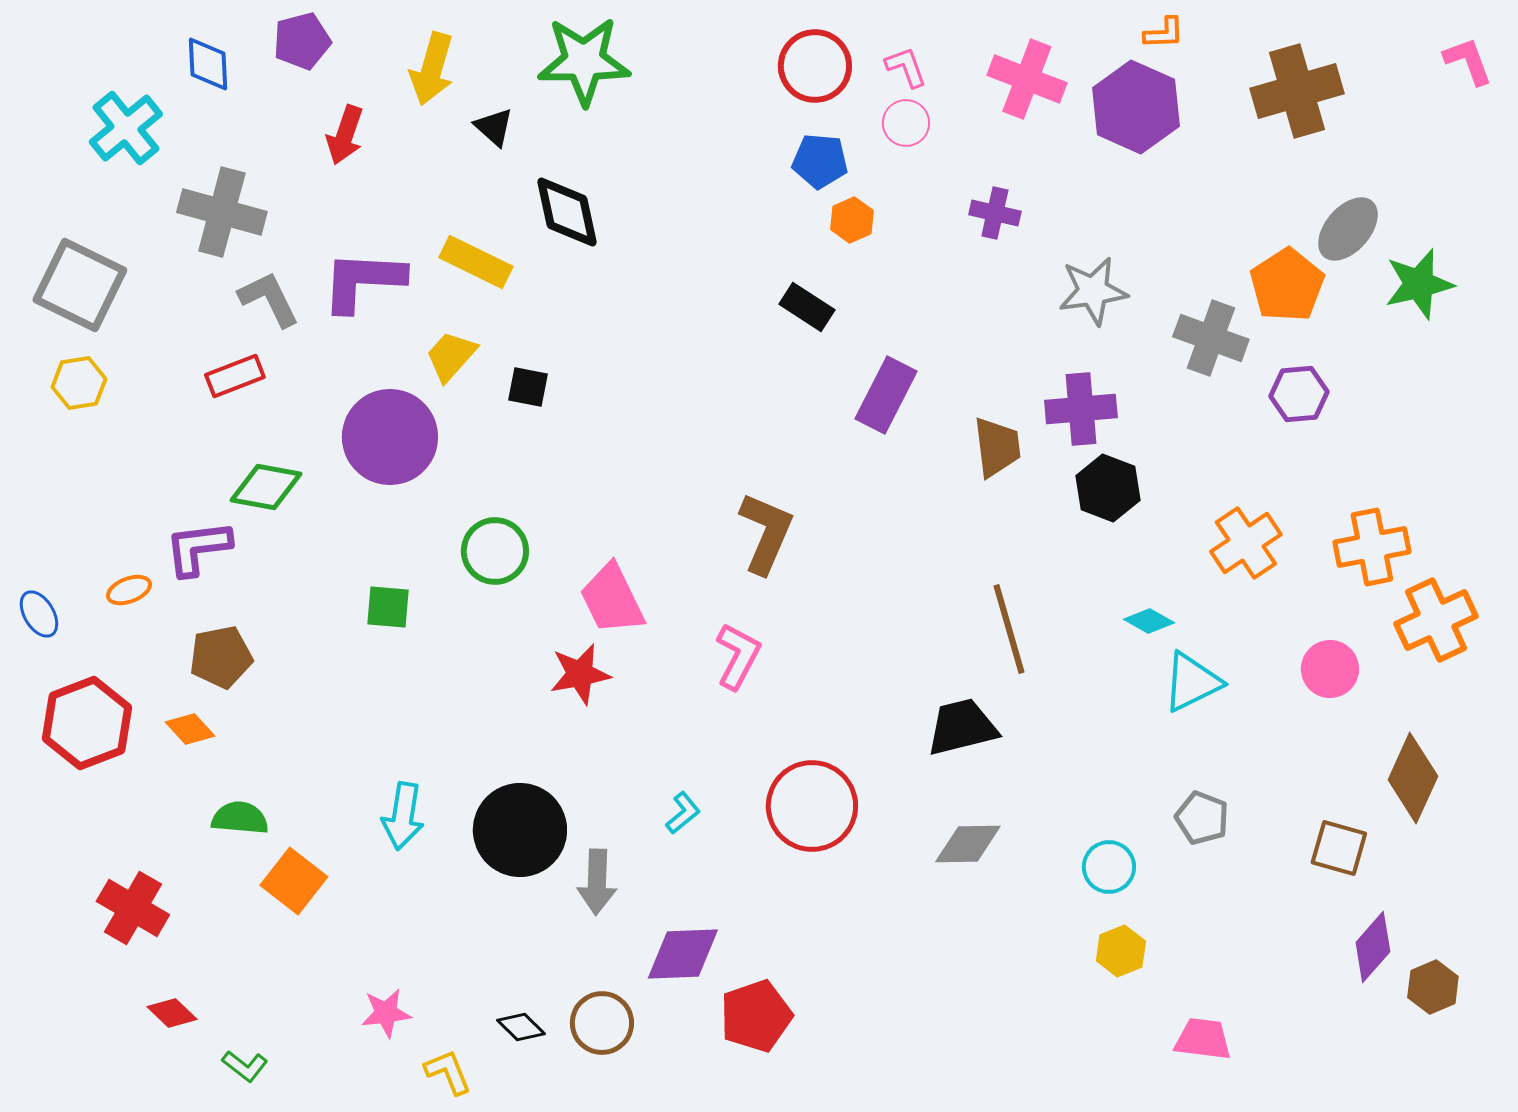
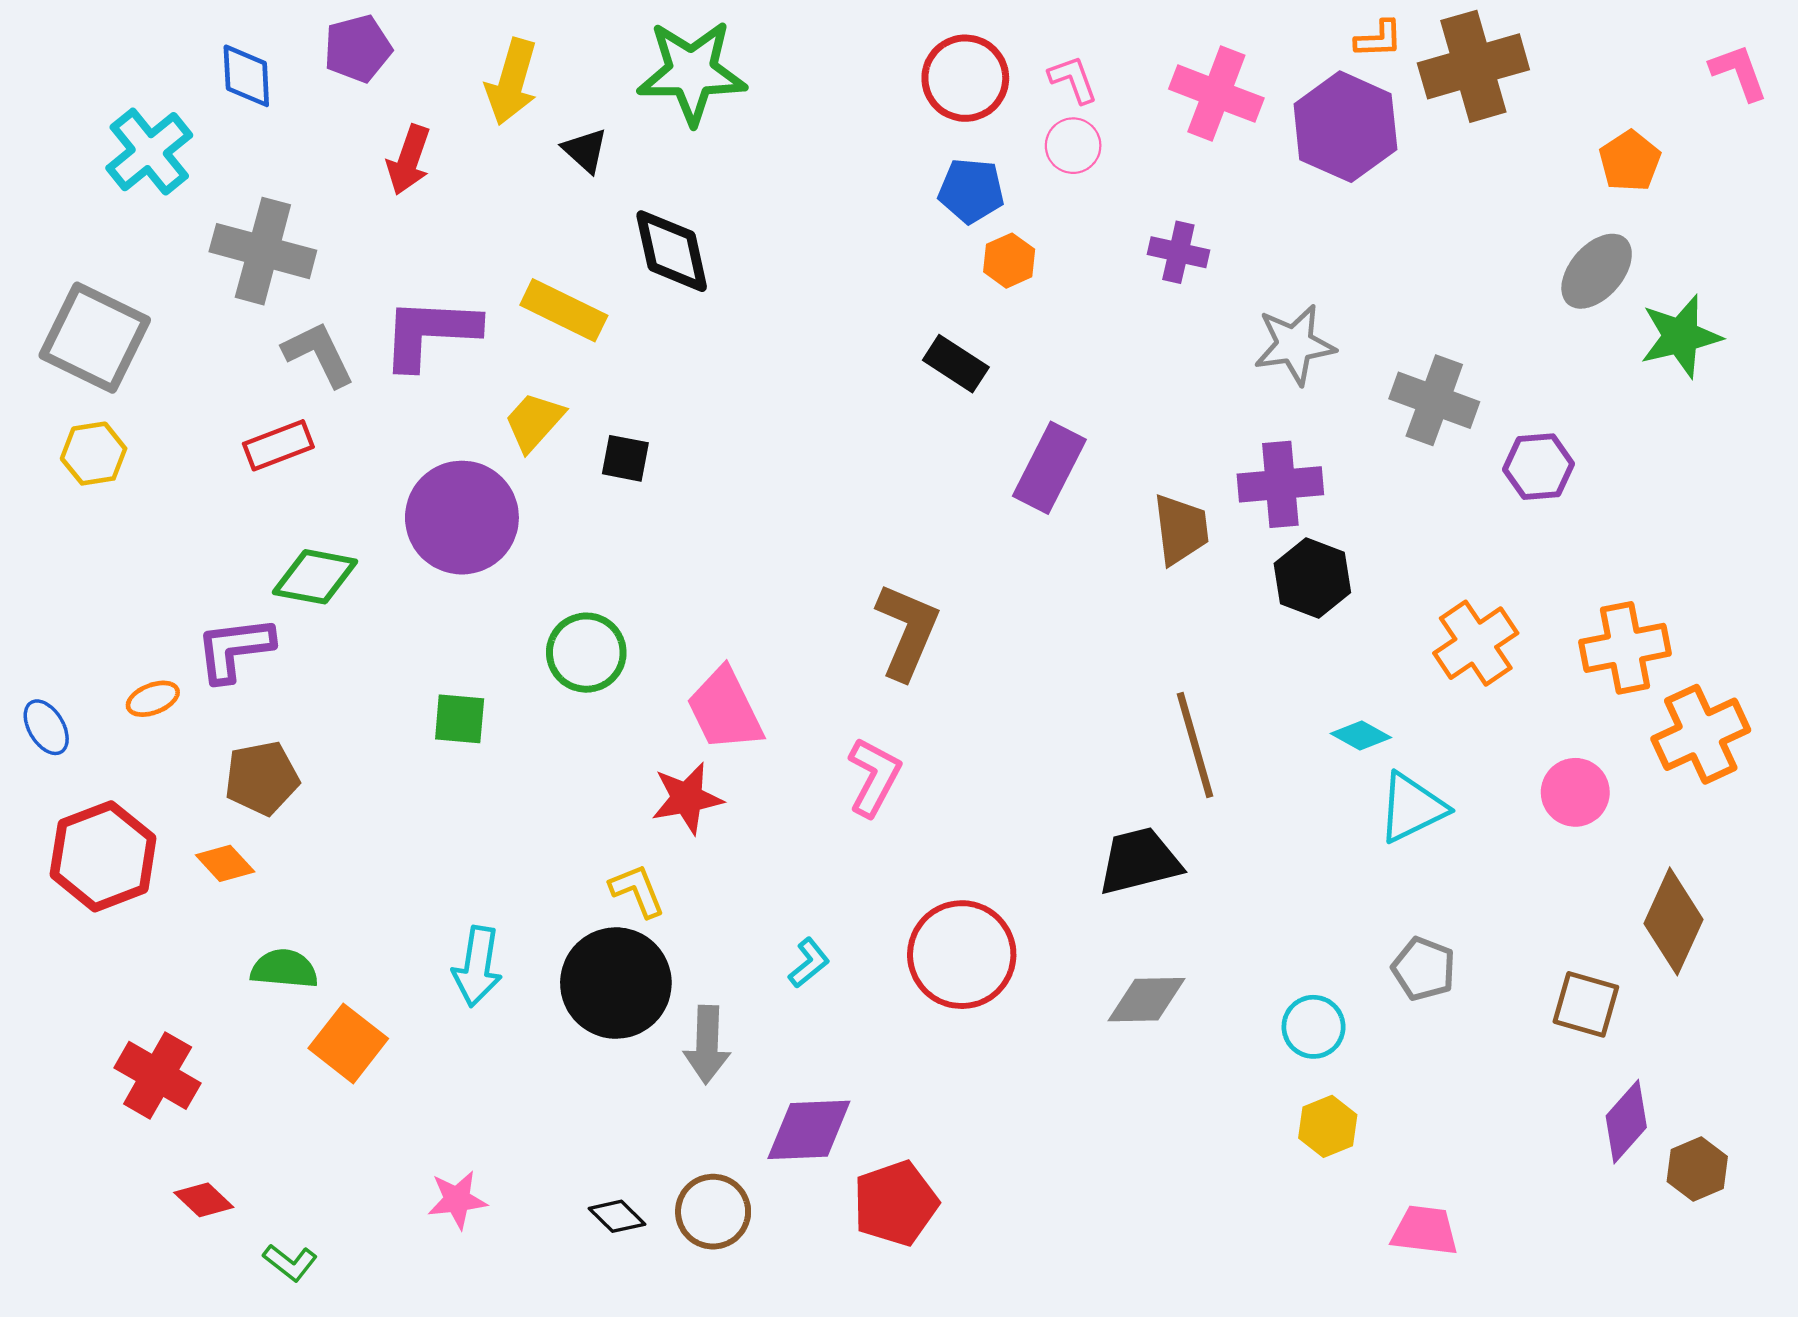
brown cross: (1297, 91) -> (1473, 66), moved
orange pentagon: (1287, 285) -> (1630, 161), moved, size x0.7
yellow L-shape: (448, 1072) -> (637, 891), moved

